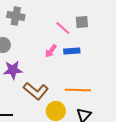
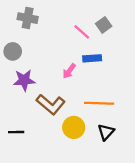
gray square: (82, 22) -> (104, 25), turned -32
pink arrow: (51, 51) -> (69, 71), moved

